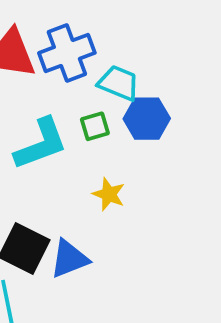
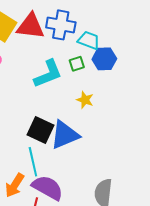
blue cross: (67, 53) -> (61, 25), turned 32
blue triangle: (69, 259) -> (65, 135), size x1.4

